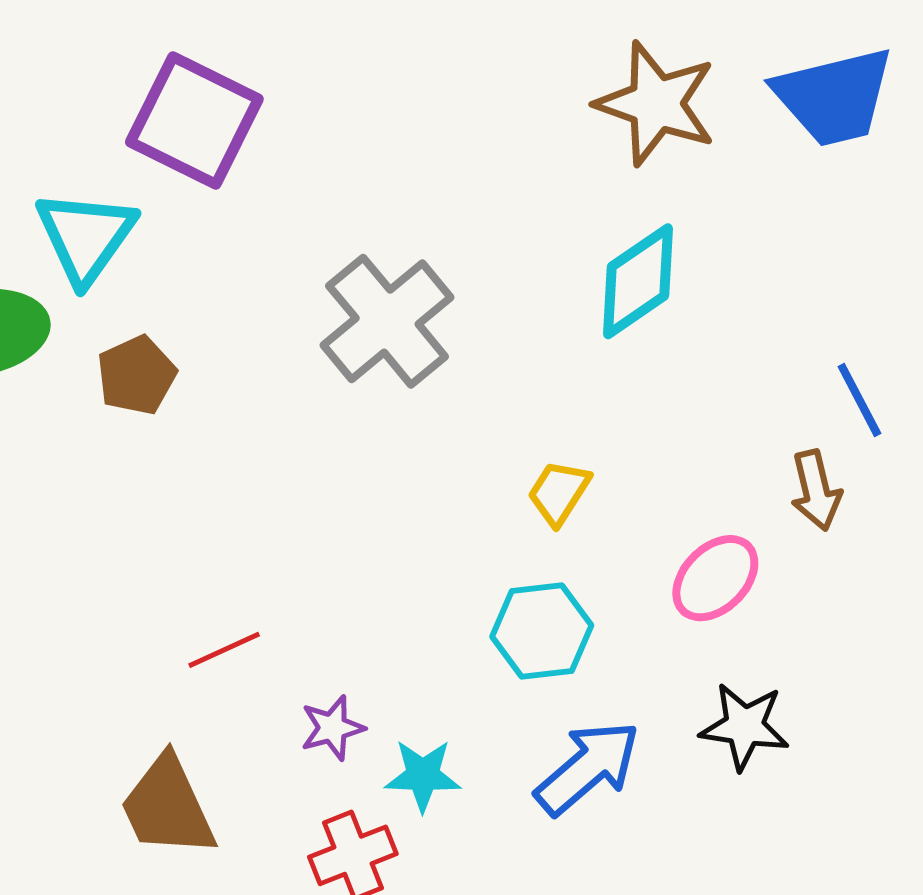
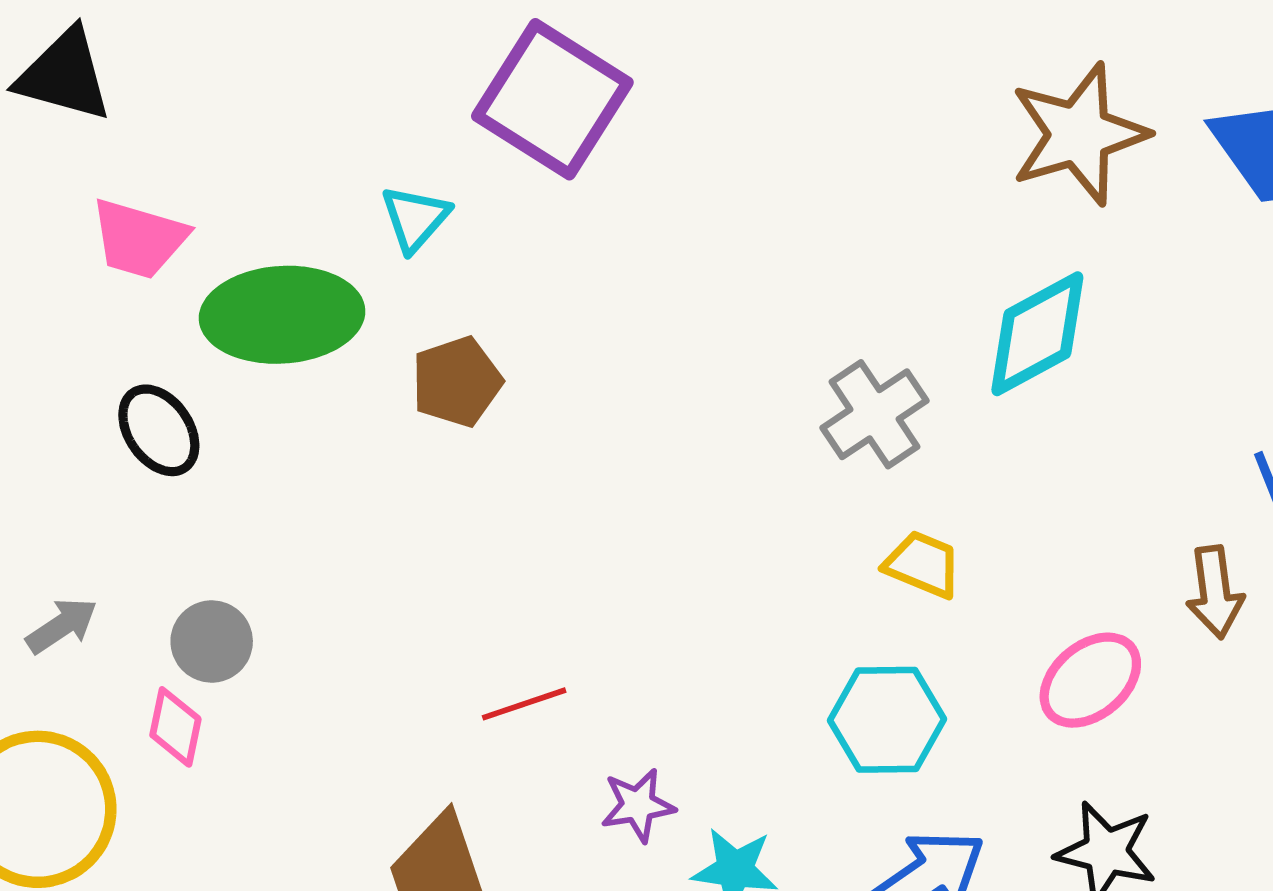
brown star: (656, 104) -> (1079, 134), turned 30
cyan triangle: (86, 237) -> (415, 218), size x0.6
gray cross: (387, 321) -> (874, 414), moved, size x0.7
yellow trapezoid: (559, 492) -> (923, 564), turned 74

